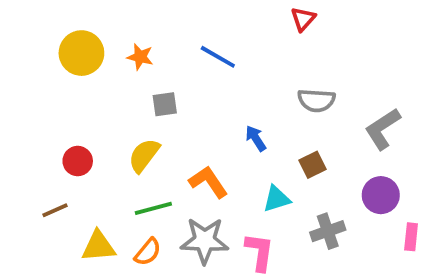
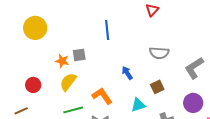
orange star: (140, 57) -> (62, 61), moved
blue line: (218, 57) -> (107, 30), turned 54

